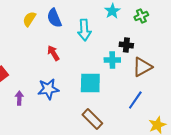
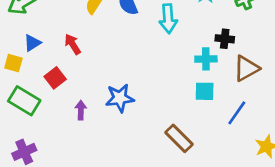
red arrow: (53, 53) -> (73, 44), moved
cyan square: (90, 83) -> (205, 91), moved, size x0.7

